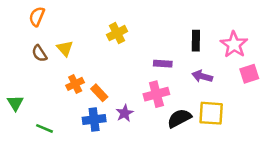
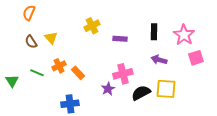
purple rectangle: (163, 64) -> (120, 39), moved
purple star: (125, 113) -> (108, 89), moved
blue cross: (94, 120) -> (70, 104), moved
green line: (45, 128) -> (37, 73), moved

